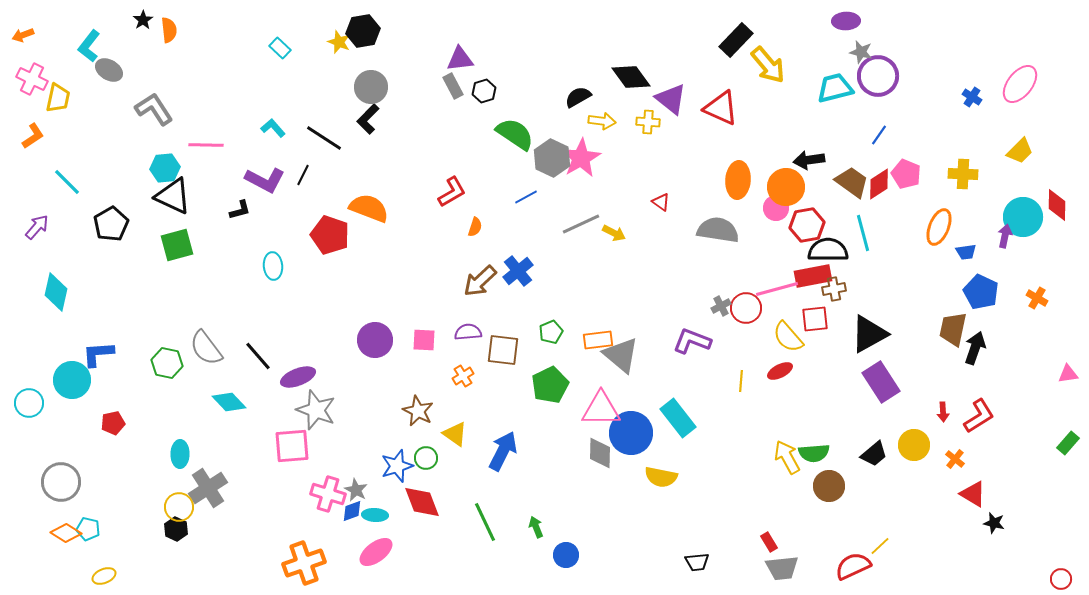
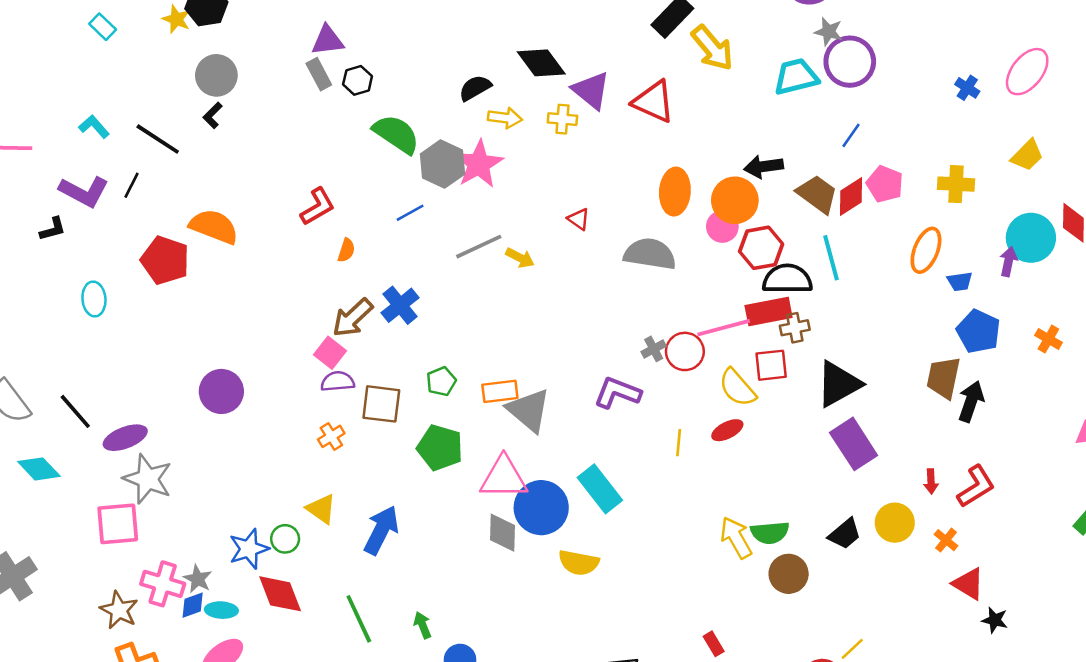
black L-shape: (368, 119) -> (213, 115), size x0.7
pink square: (424, 340) -> (330, 353), moved, turned 35
green pentagon: (550, 385) -> (440, 448), turned -30
brown star: (418, 411) -> (119, 610), moved

